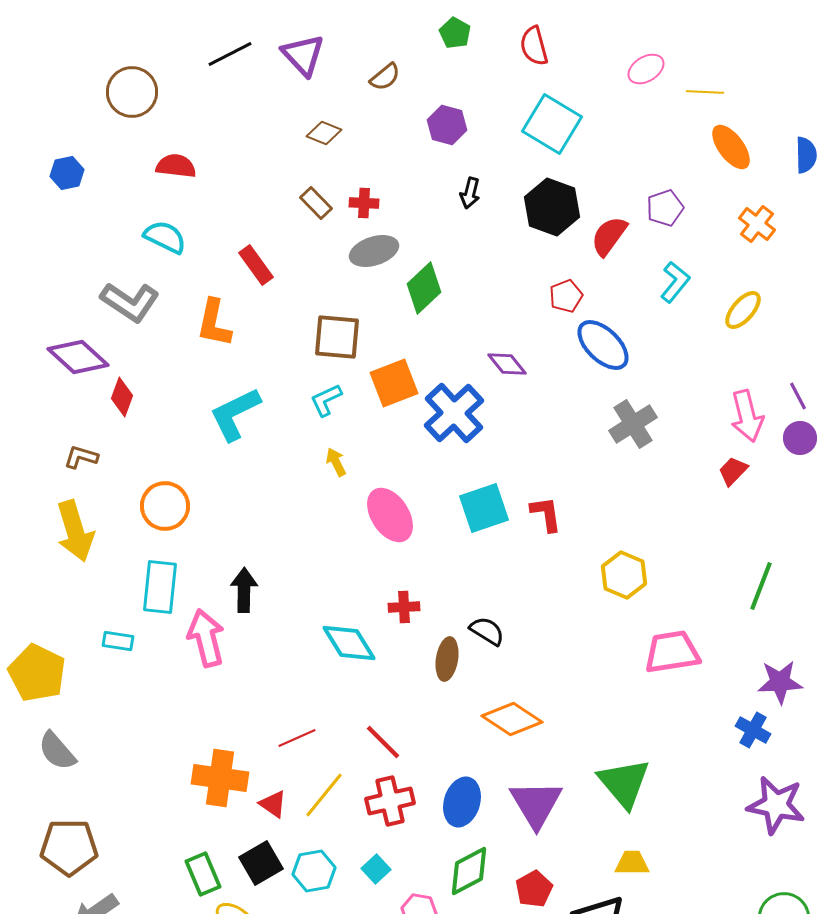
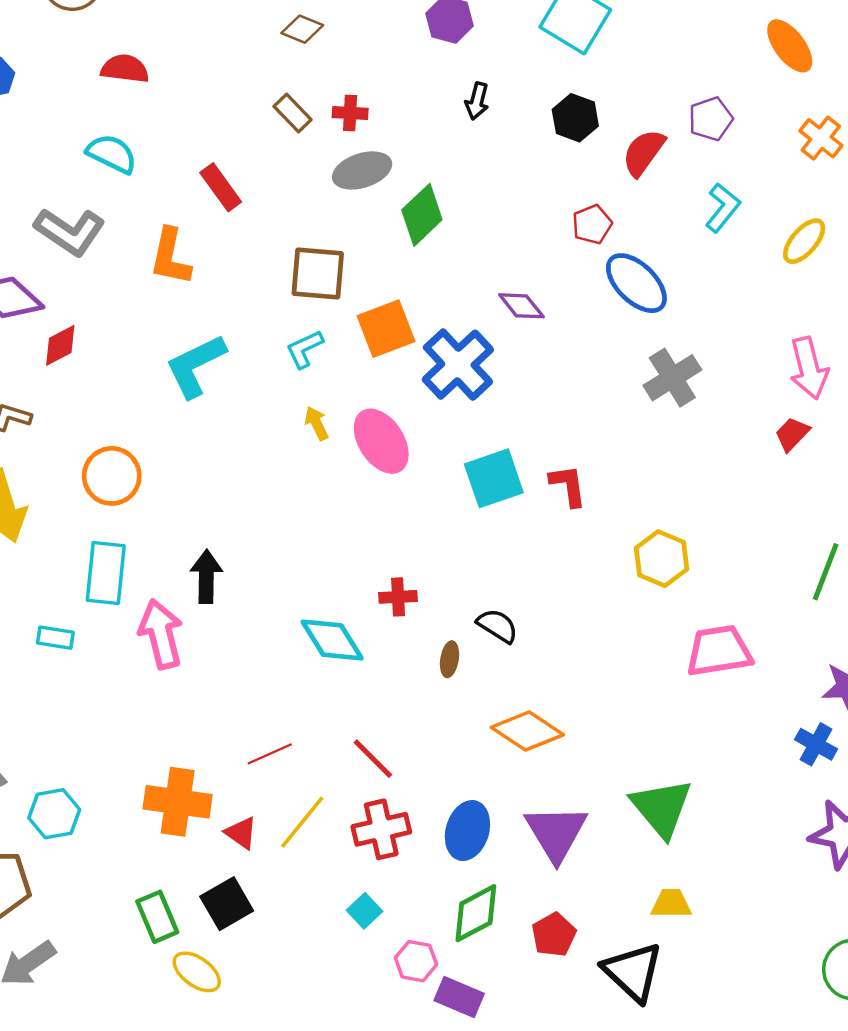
black hexagon: (552, 207) -> (575, 118), size x0.7
red diamond: (122, 397) -> (60, 345), turned 42
pink ellipse: (390, 515) -> (381, 441), moved
brown ellipse: (447, 659) -> (450, 659), size x0.7
cyan hexagon: (314, 871) -> (54, 814), moved

